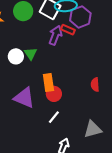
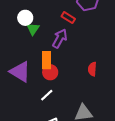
red rectangle: (68, 30) -> (68, 18), moved
purple arrow: (55, 35) -> (60, 38), moved
white circle: (16, 56) -> (25, 18), moved

